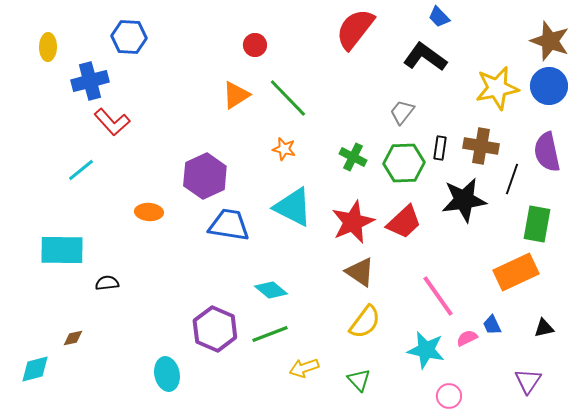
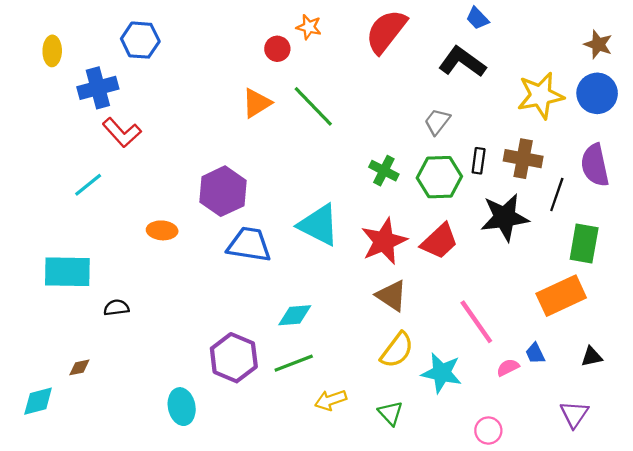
brown star: (550, 41) -> (598, 44), size x0.7
orange star: (284, 149) -> (309, 27), moved
cyan diamond: (271, 290) -> (295, 315), turned -44
cyan star: (426, 350) -> (442, 373), moved

